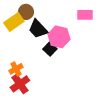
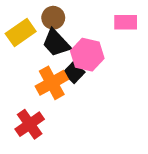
brown circle: (26, 12) -> (53, 18), moved
orange cross: (16, 69) -> (52, 83), moved, size x1.5

